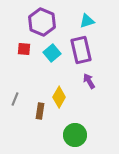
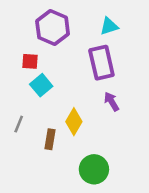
cyan square: (52, 53) -> (41, 85), moved

